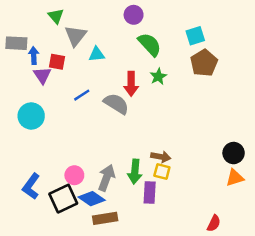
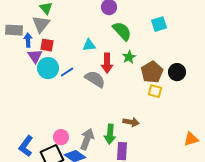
gray triangle: (76, 36) -> (41, 24), moved
cyan triangle: (97, 54) -> (89, 45), moved
brown pentagon: (204, 63) -> (152, 72), moved
cyan circle: (31, 116) -> (48, 68), moved
black circle: (234, 153) -> (177, 72), moved
yellow square: (162, 172) -> (155, 91), moved

